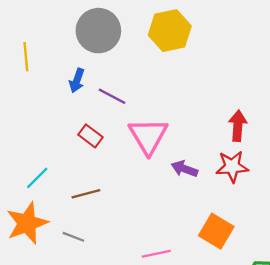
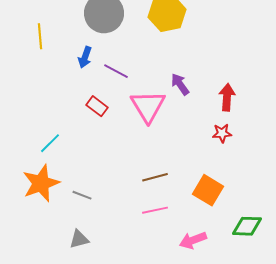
red star: (232, 167) -> (222, 133), size x0.7
purple arrow: (184, 169) -> (180, 84), moved, turned 35
brown line: (86, 194) -> (155, 177), moved

